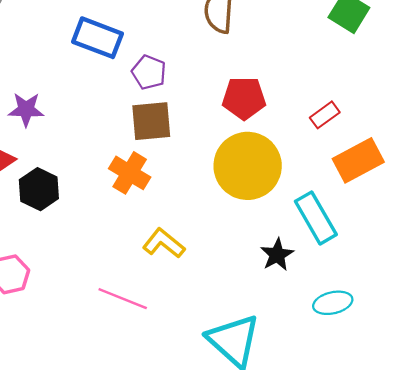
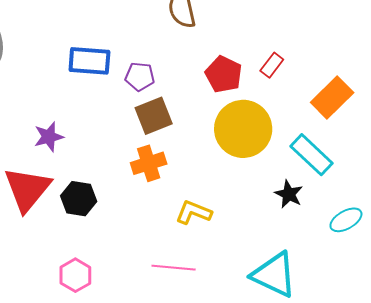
red pentagon: (244, 98) -> (224, 74), turned -30
red rectangle: (325, 115) -> (272, 65), moved
orange cross: (130, 173) -> (149, 163), turned -32

